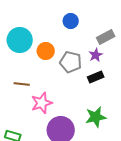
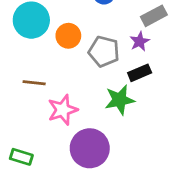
green star: (96, 117) -> (120, 100), moved

